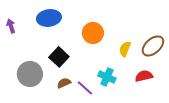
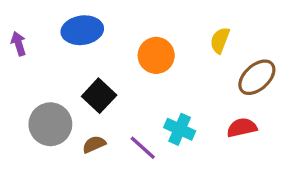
yellow semicircle: (125, 49) -> (220, 40), moved
brown semicircle: (64, 83) -> (94, 144), moved

